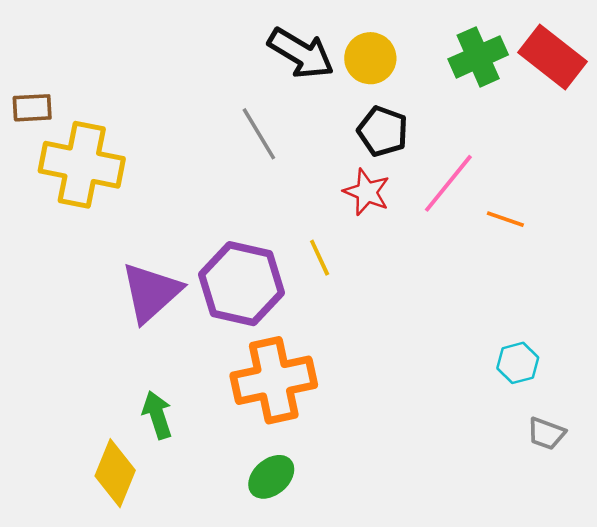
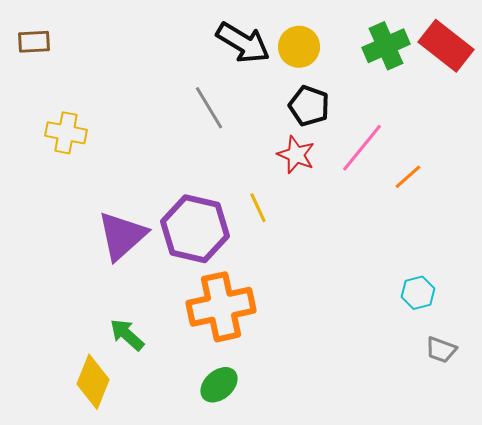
brown rectangle: (32, 108) -> (34, 42), moved
yellow cross: (82, 165) -> (66, 133), size x0.6
orange line: (505, 219) -> (408, 177), turned -60
green arrow: (157, 415) -> (127, 335), turned -30

